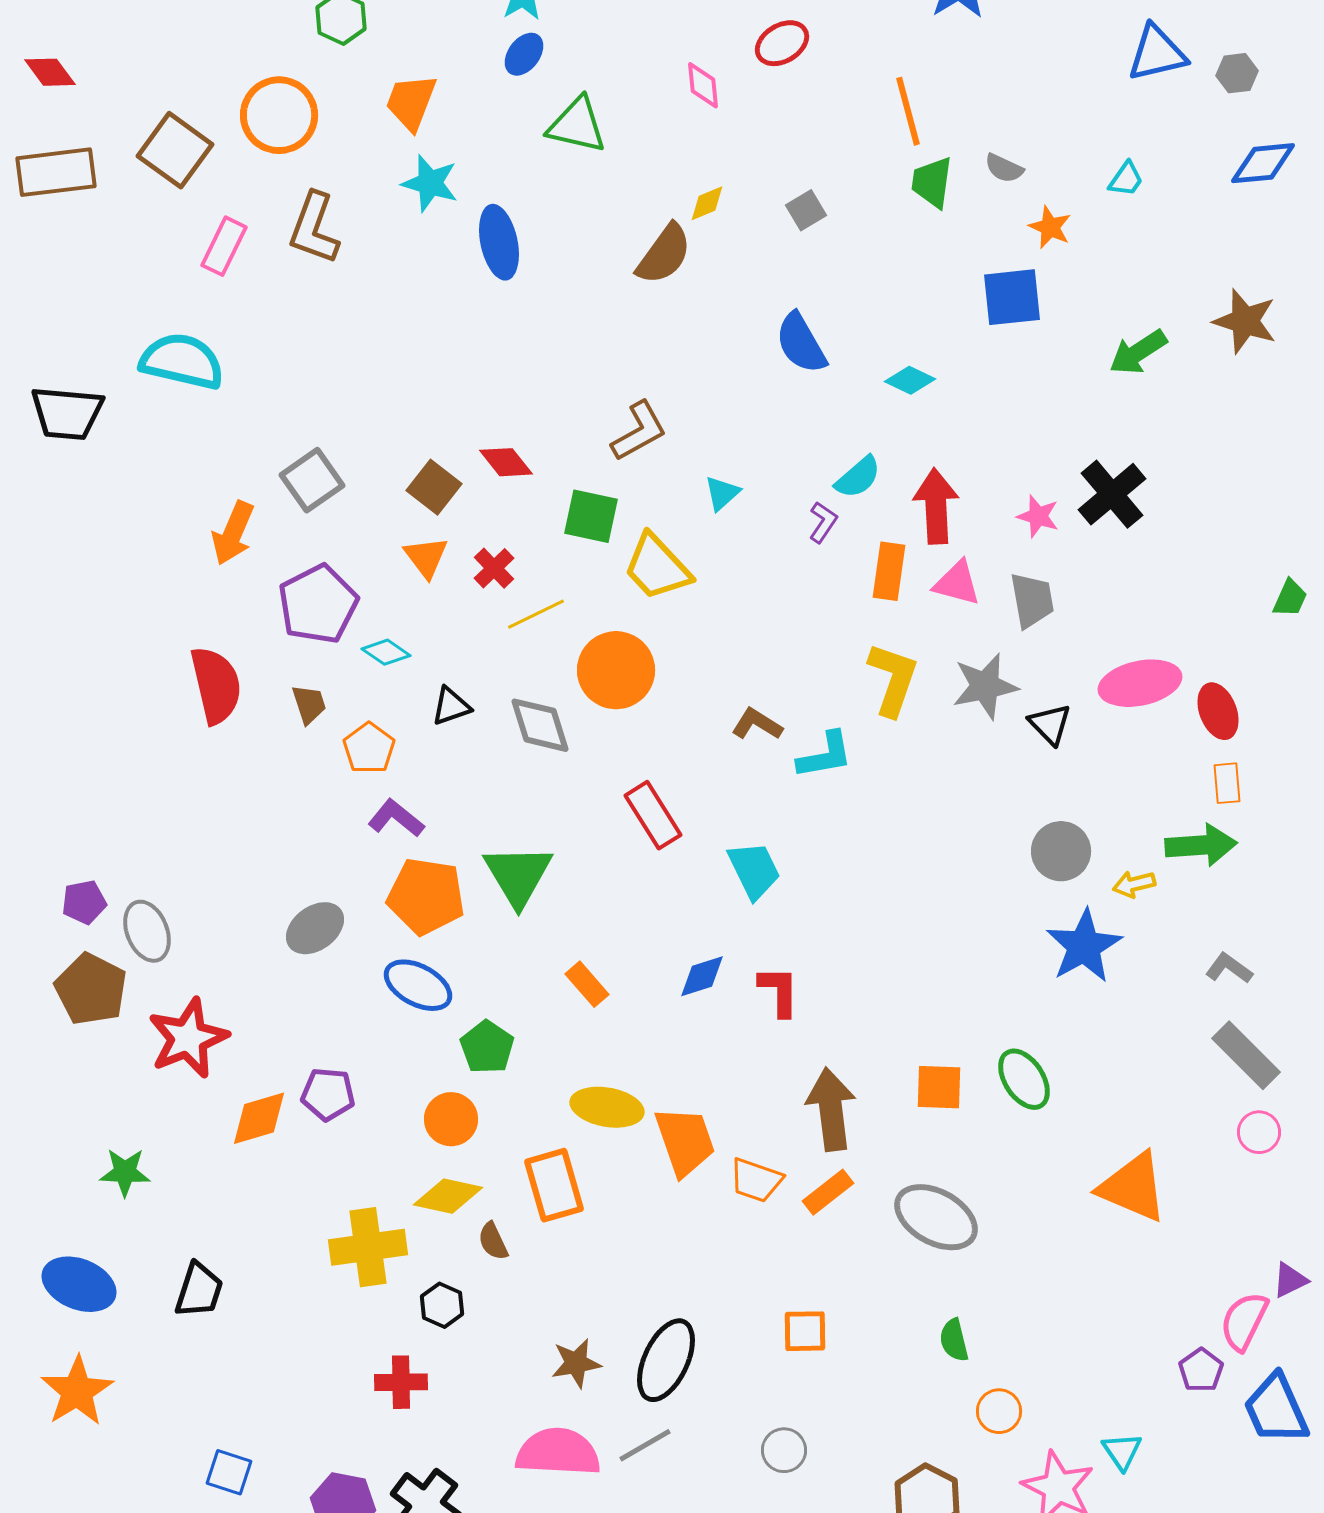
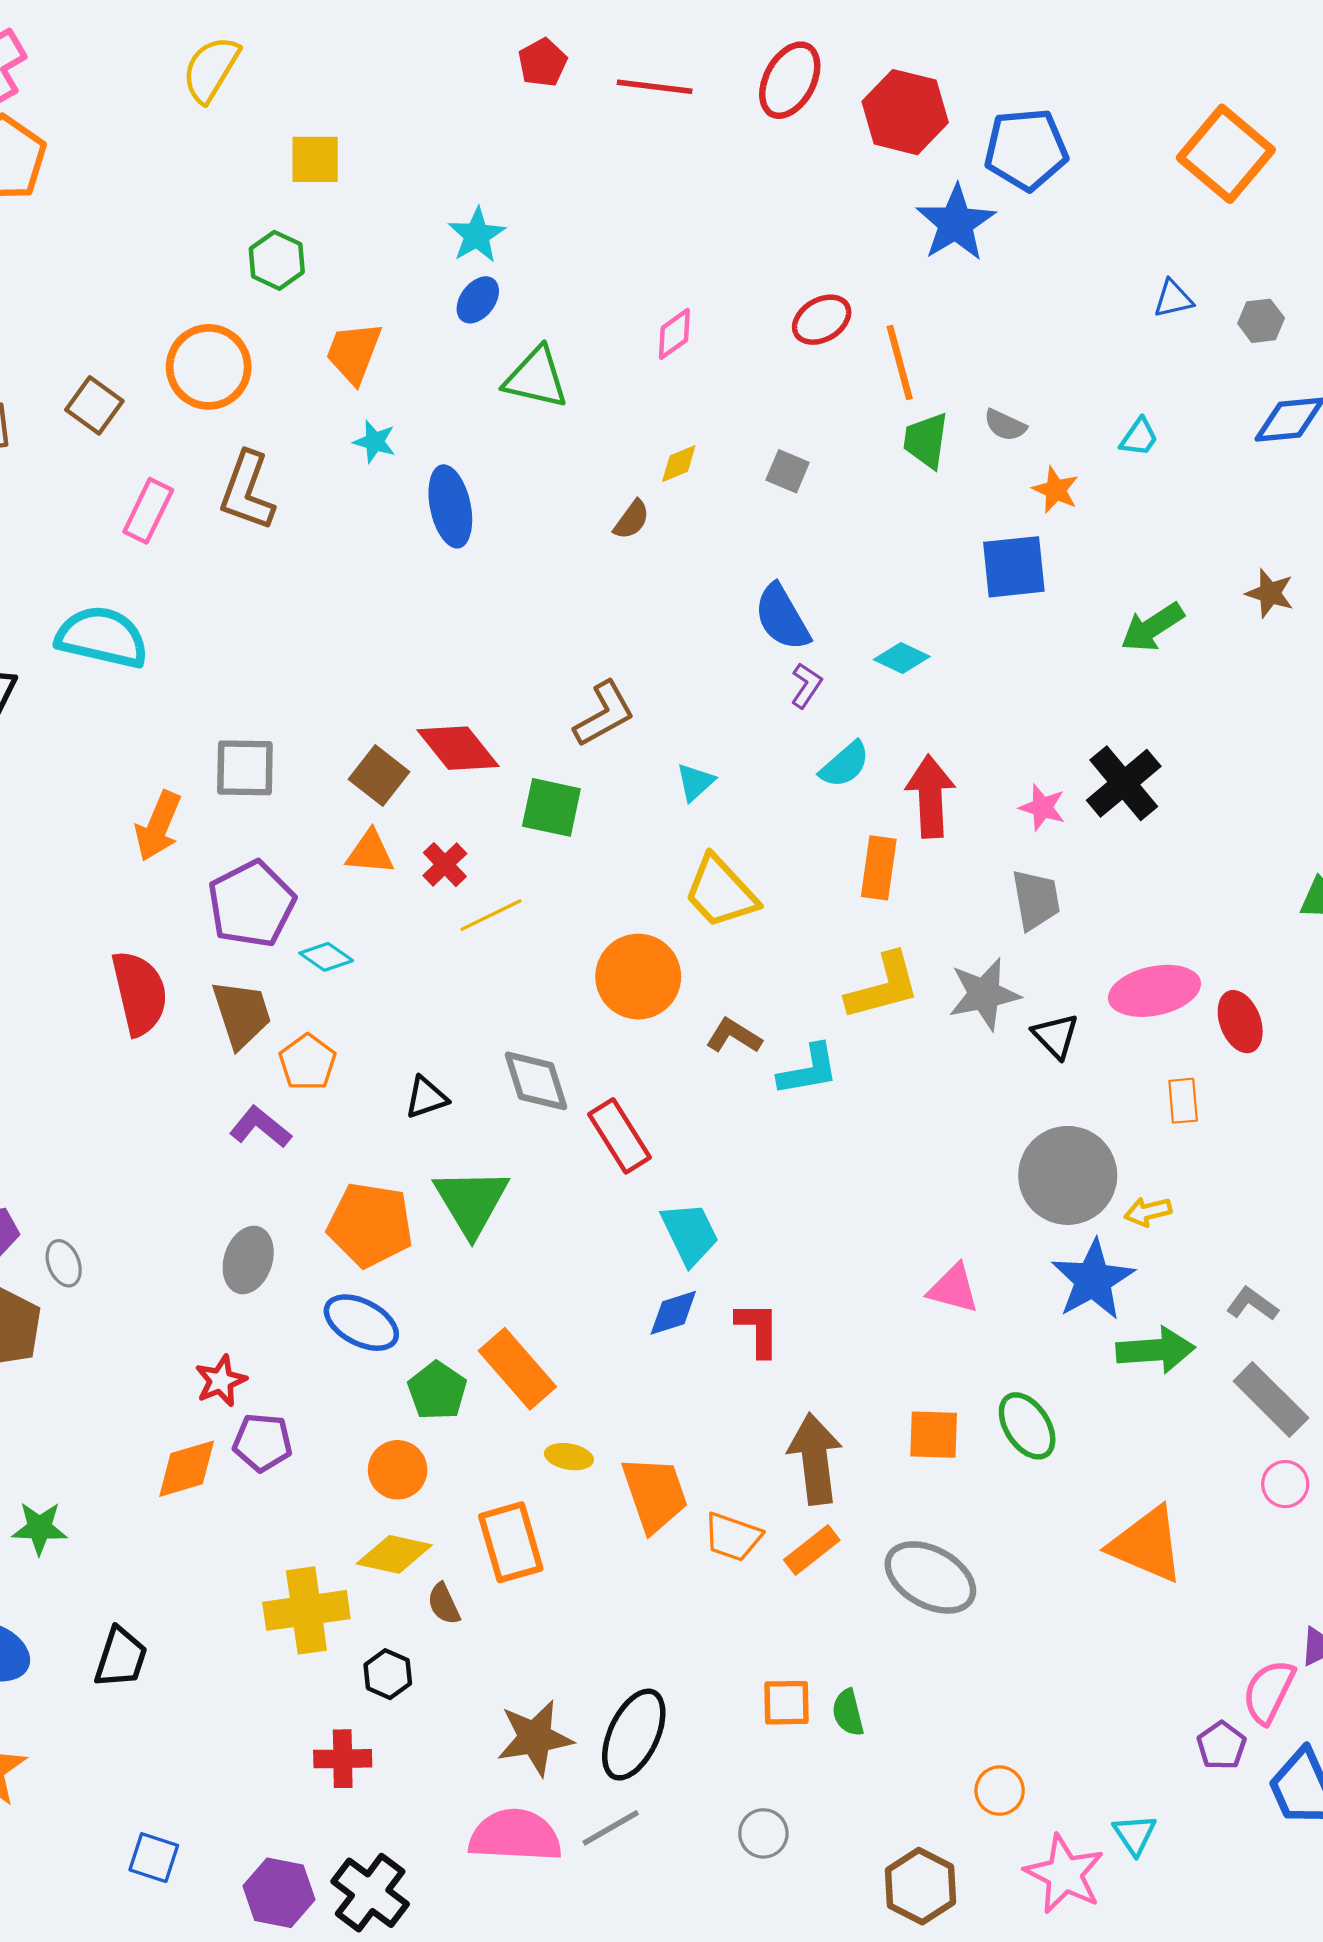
red ellipse: (782, 43) -> (822, 320), moved
blue triangle: (1157, 53) -> (1173, 299), size x0.6
pink diamond: (703, 85) -> (674, 334), turned 60
brown square: (175, 150) -> (94, 405), size x0.7
cyan star: (430, 183) -> (375, 442), size x0.7
gray square: (806, 210) -> (788, 471), turned -36
brown semicircle: (664, 254) -> (632, 520), size x0.6
brown star: (1245, 321) -> (1270, 593), size x0.7
red diamond: (506, 462) -> (458, 748), size x1.4
gray square: (312, 480) -> (245, 768), turned 36
purple L-shape: (823, 522) -> (806, 685), moved
orange triangle: (426, 557) -> (370, 852), turned -48
yellow trapezoid: (657, 567) -> (721, 892), moved
pink triangle: (957, 583) -> (953, 1289), moved
orange circle: (616, 670) -> (638, 977), moved
yellow L-shape: (893, 679) -> (883, 986), turned 56
brown trapezoid: (309, 704) -> (242, 1014), size x1.6
black triangle: (451, 706) -> (426, 1097), moved
gray diamond: (540, 725) -> (536, 1081), moved
orange rectangle: (1227, 783) -> (1183, 1101), moved
purple L-shape: (396, 818) -> (260, 1127), moved
green arrow: (1201, 845) -> (1156, 1350), moved
gray circle: (1061, 851) -> (1068, 1175), size x1.5
cyan trapezoid: (754, 870) -> (690, 1234), moved
gray ellipse: (315, 928) -> (248, 1260), turned -36
gray ellipse: (147, 931) -> (64, 1263), size x0.7
orange rectangle: (587, 984) -> (517, 1369), moved, size x1.6
red star: (188, 1038) -> (221, 1381), moved, size x0.6
yellow ellipse: (607, 1107) -> (569, 1457), size x0.6
green semicircle: (954, 1340) -> (848, 1713), moved
brown star: (576, 1363) -> (535, 1738), size x1.4

